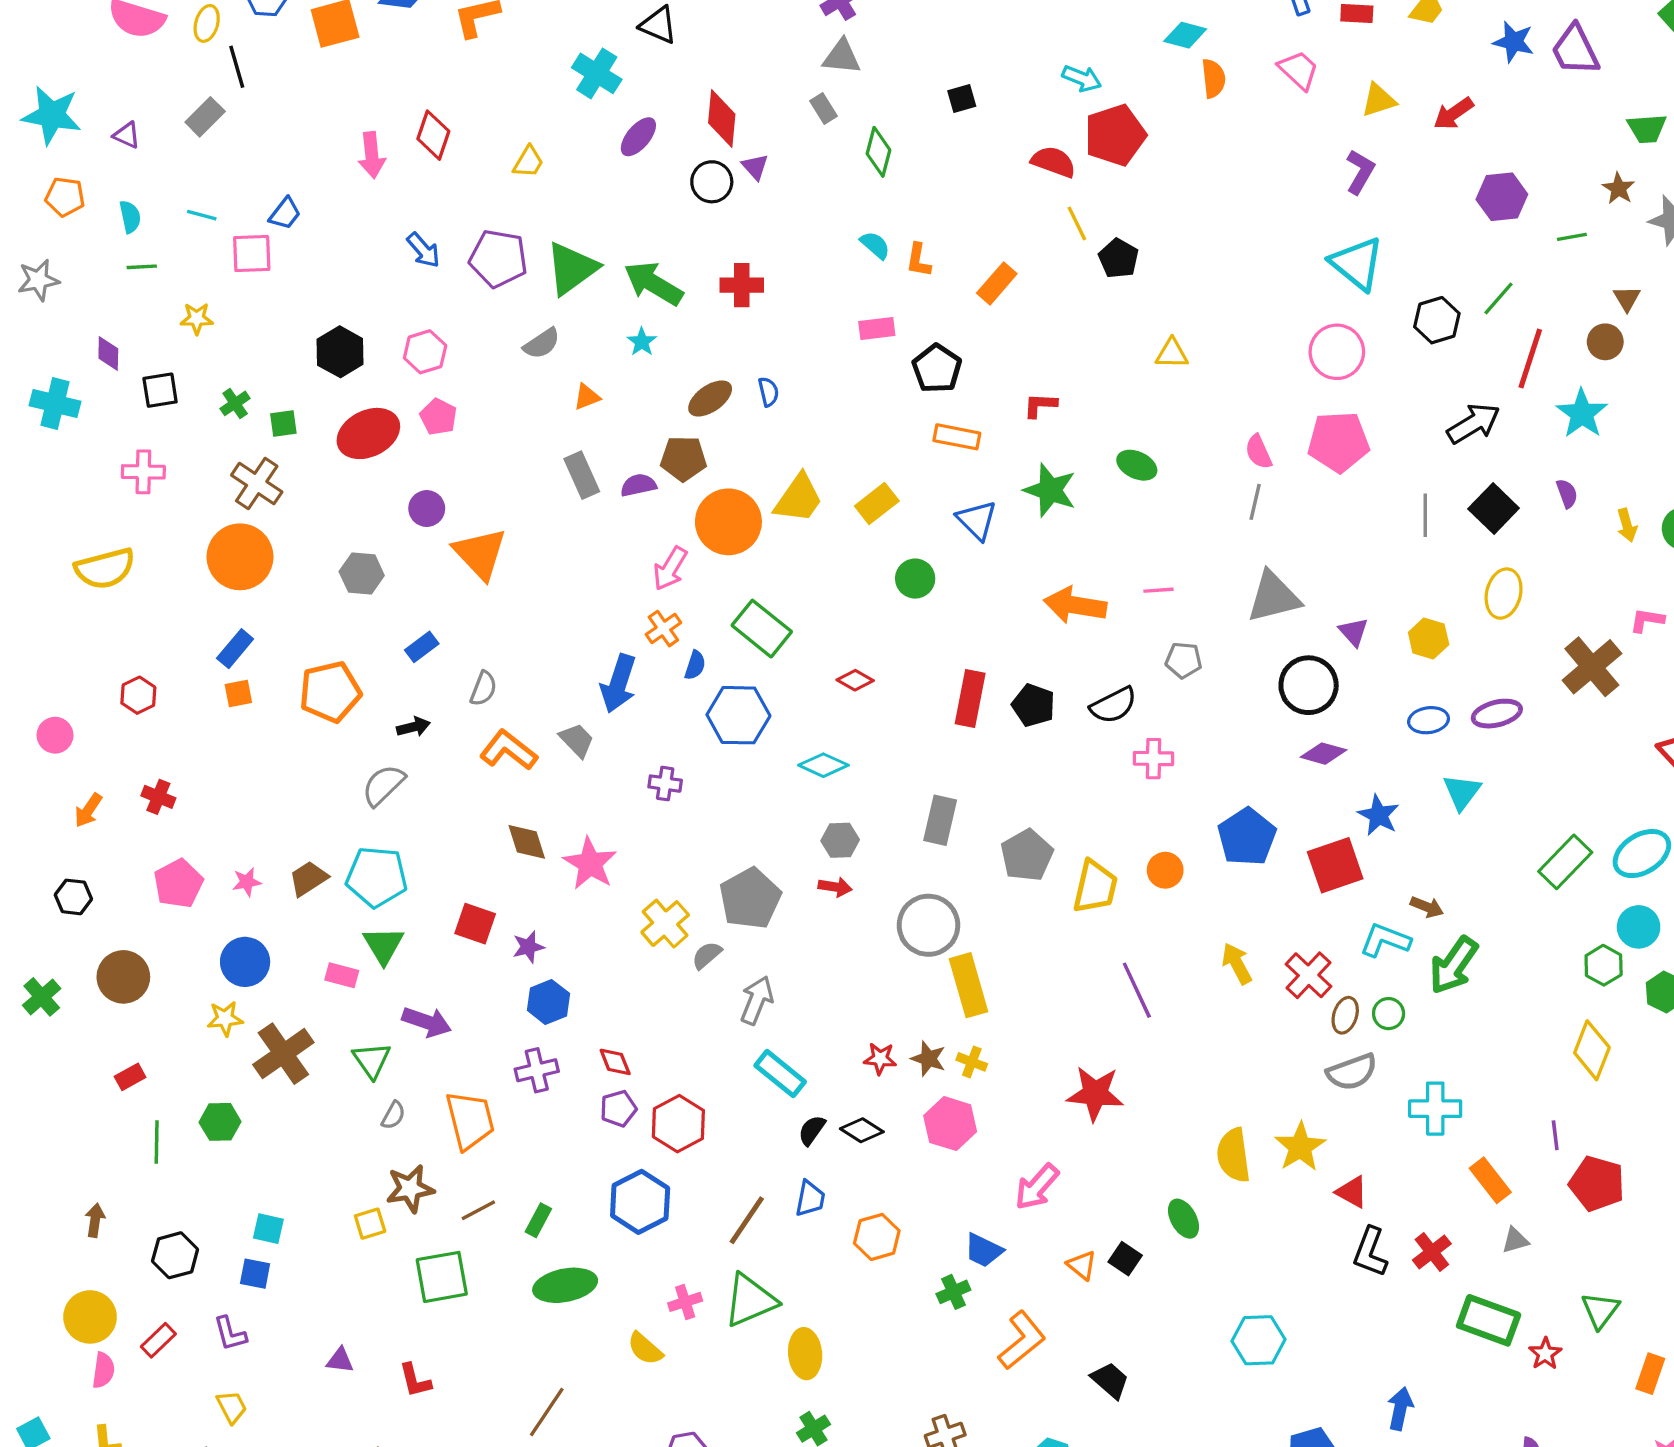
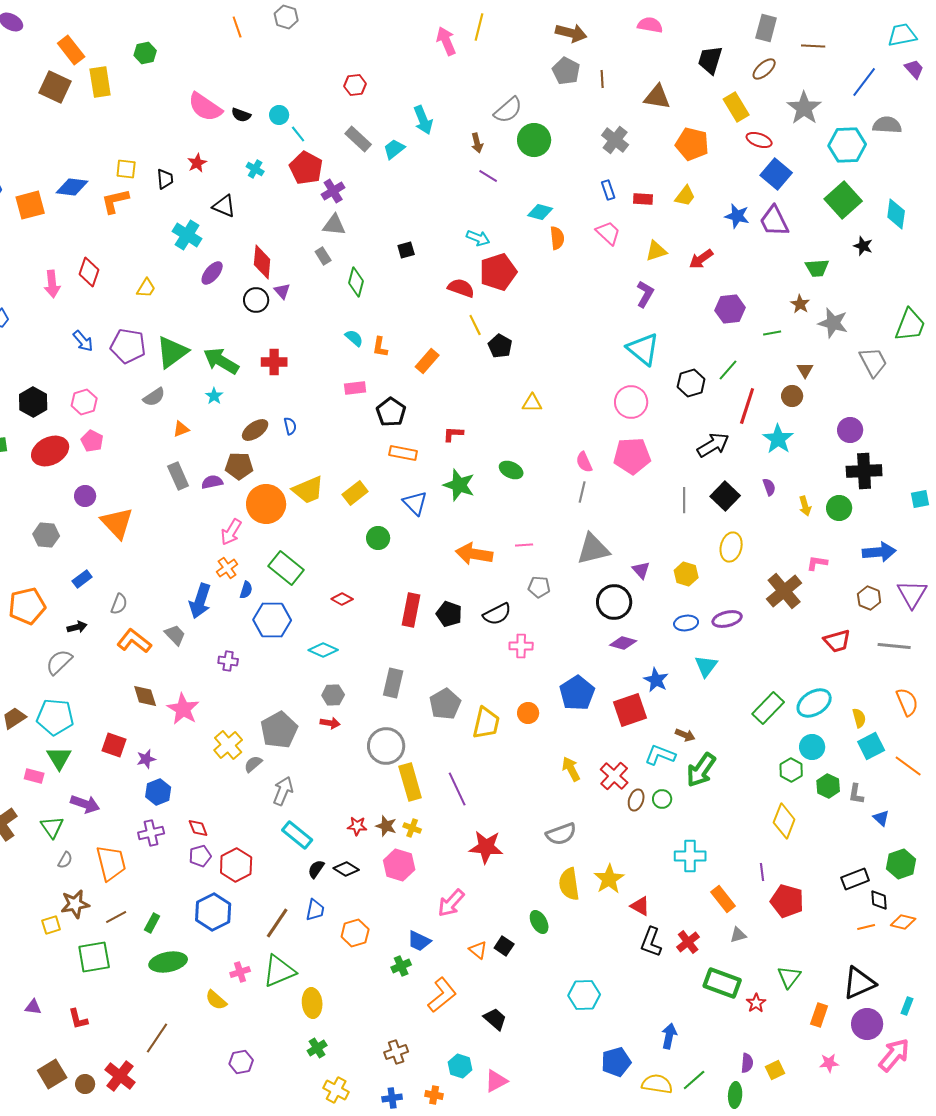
yellow trapezoid: (798, 499) -> (308, 490), turned 32
purple line: (1137, 990) -> (457, 789), moved
gray semicircle: (1352, 1072) -> (561, 834), moved

